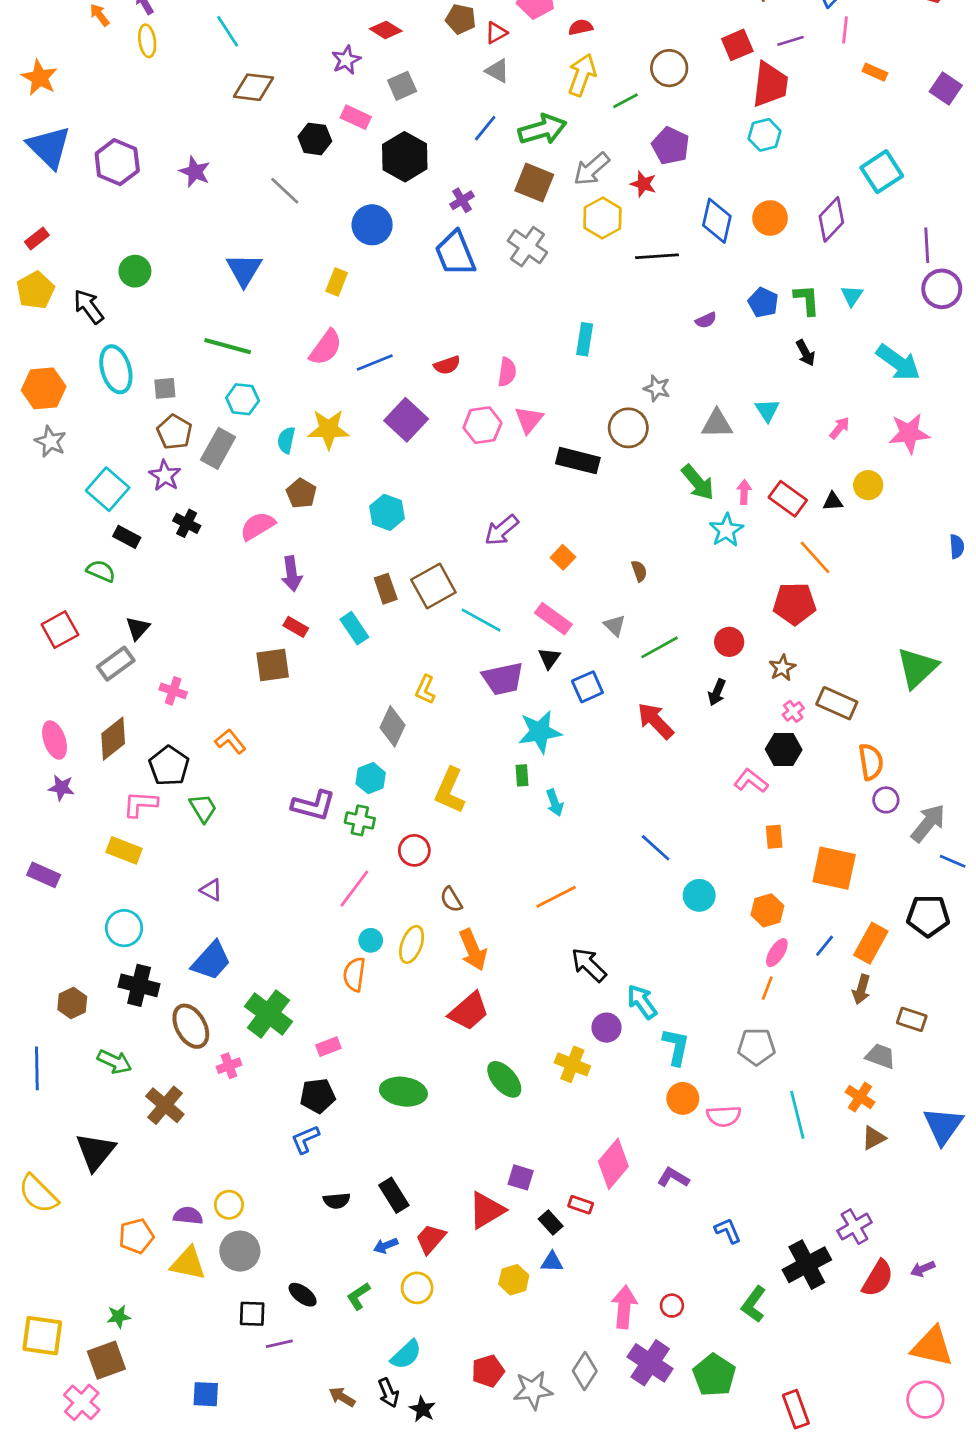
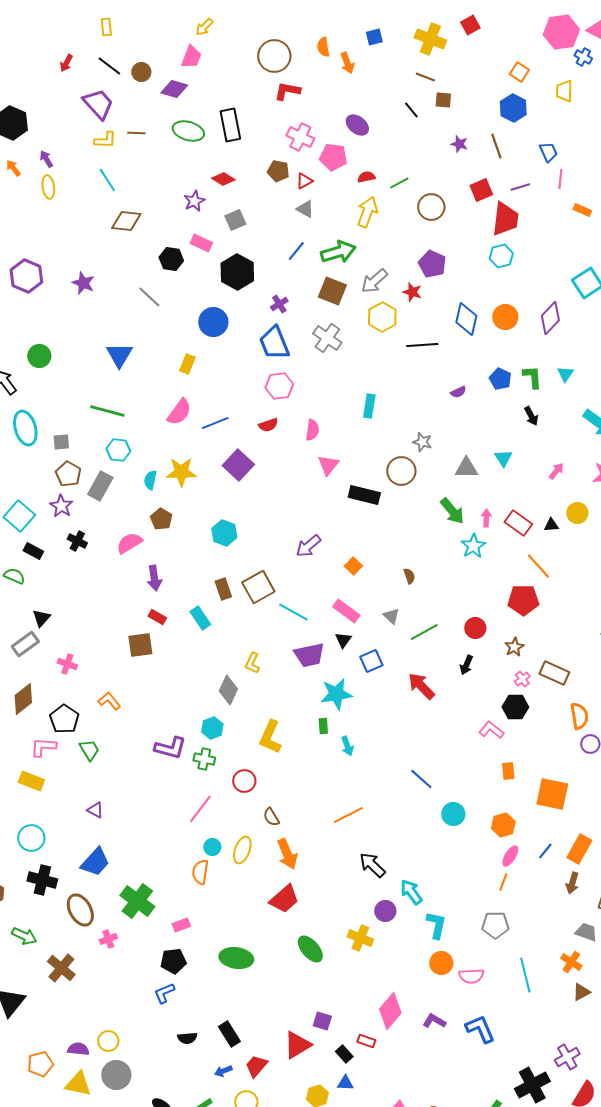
green line: (626, 101) -> (399, 183), moved
pink hexagon: (482, 425) -> (279, 386), moved
blue L-shape: (728, 1231) -> (480, 1029), moved, size x1.5

